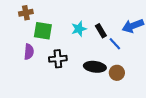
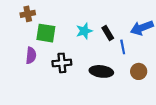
blue line: (115, 44) -> (123, 47), turned 32
brown circle: (117, 73) -> (139, 71), moved

